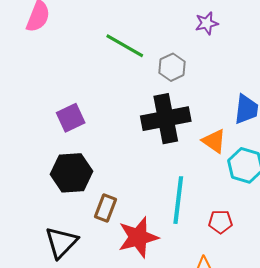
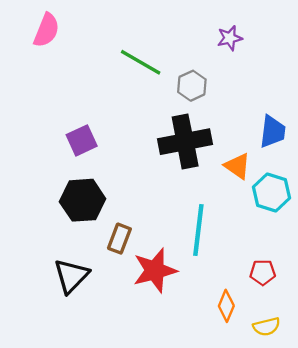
red pentagon: (220, 222) -> (263, 272), moved

